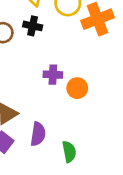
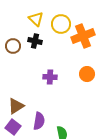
orange circle: (77, 88) -> (87, 74), moved

